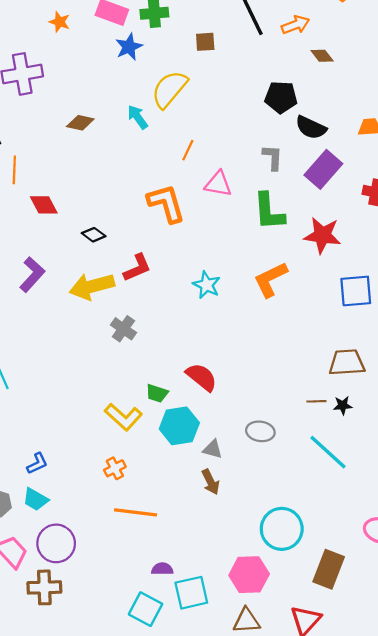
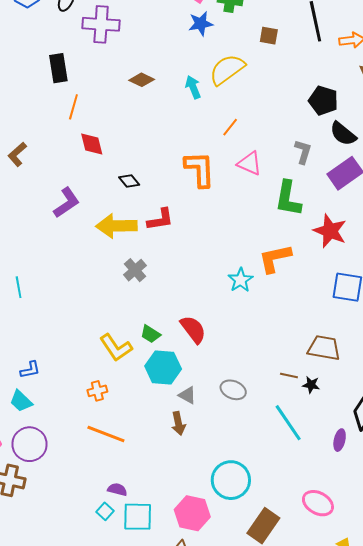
cyan star: (207, 285) -> (240, 280), moved
cyan square: (146, 609) -> (105, 511), moved, size x0.6

